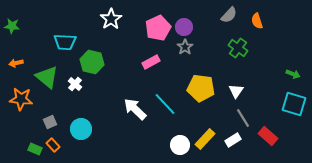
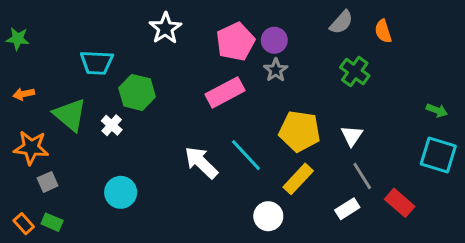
pink rectangle: (151, 62) -> (225, 92), size x1.4
gray square: (50, 122) -> (48, 182), moved
yellow rectangle: (205, 139) -> (298, 179), moved
orange rectangle: (53, 145) -> (24, 224), moved

